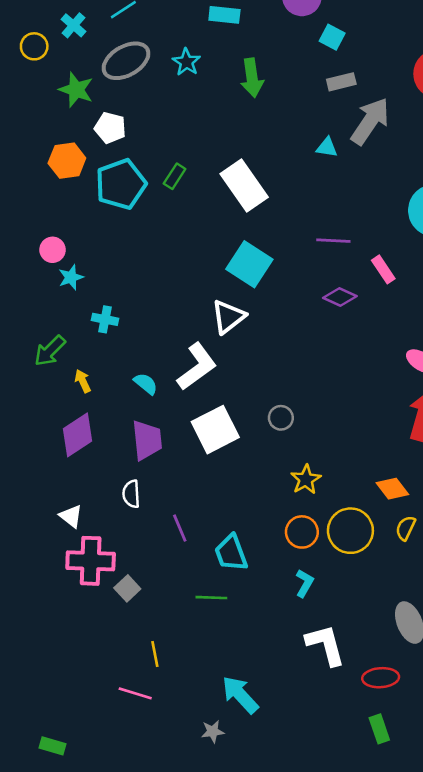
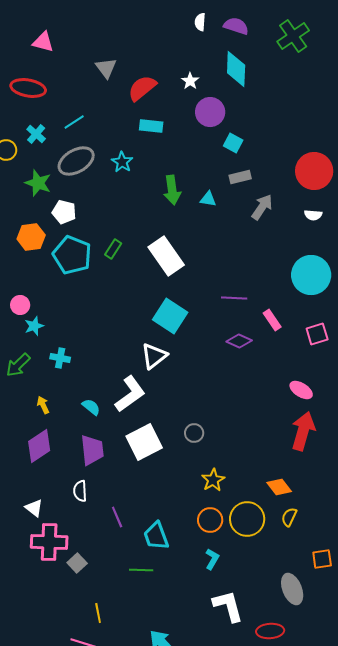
green arrow: (252, 78) -> (172, 190), moved
gray arrow: (370, 121) -> (262, 207), size x0.7
cyan triangle: (327, 147) -> (208, 199), moved
cyan pentagon: (121, 184) -> (72, 255), turned -30
green arrow: (50, 351) -> (18, 365), moved

